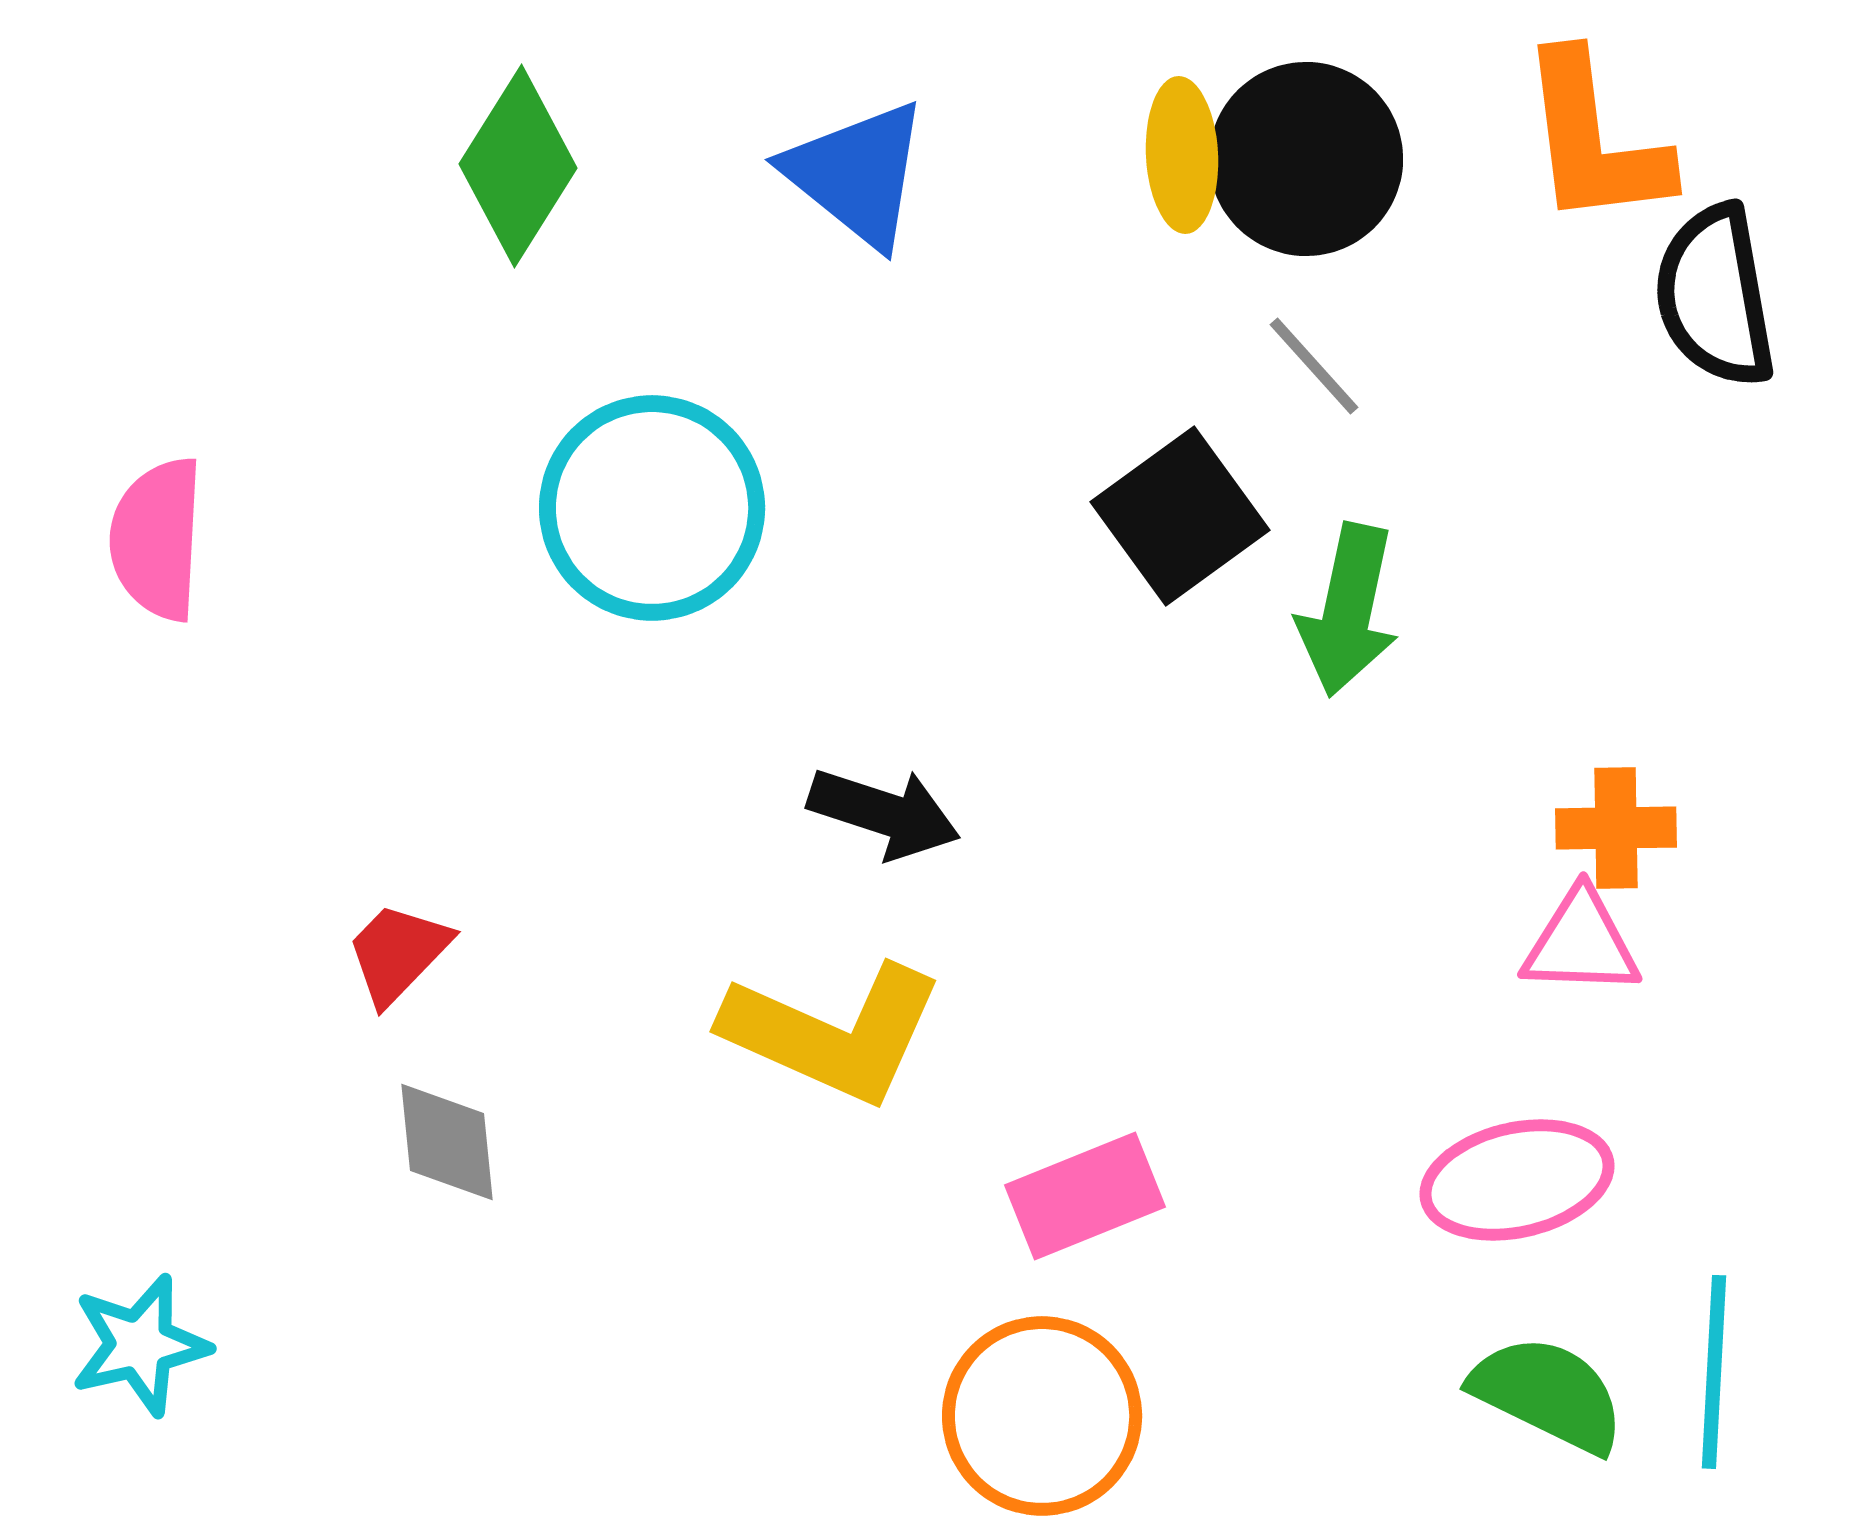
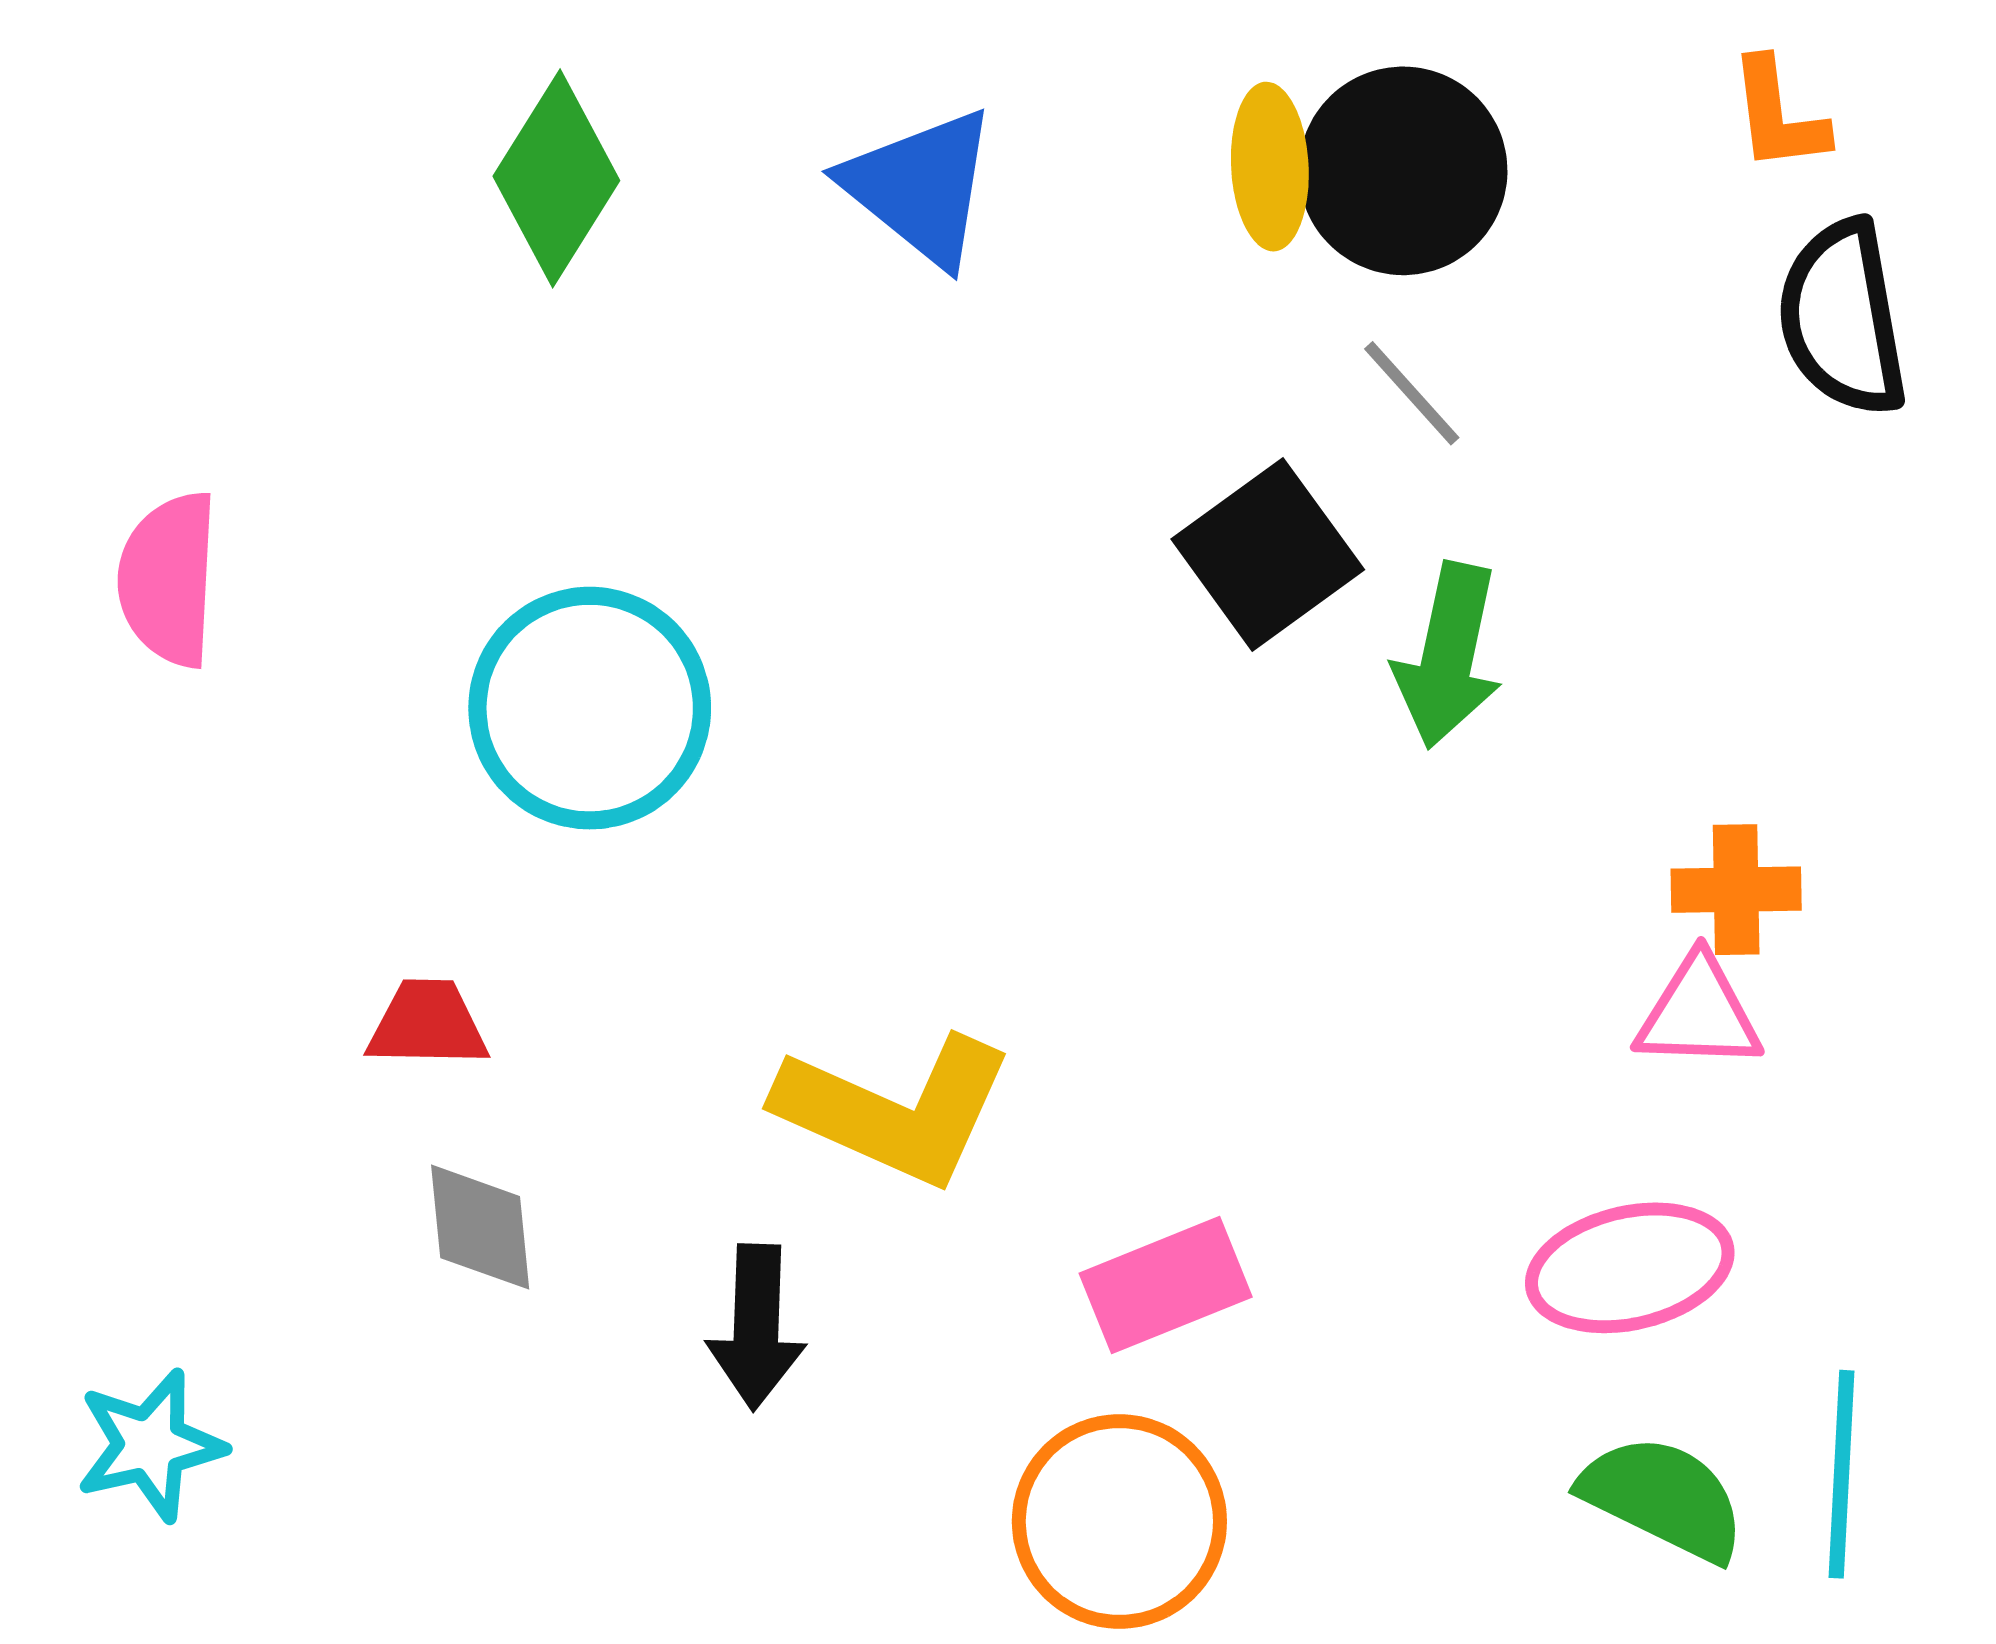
orange L-shape: (1594, 140) -> (1778, 115), moved, size x0.6
cyan circle: (652, 508) -> (590, 708), moved
black arrow: (884, 813) -> (756, 1327), moved, turned 74
red trapezoid: (398, 953) -> (427, 1024), turned 47

